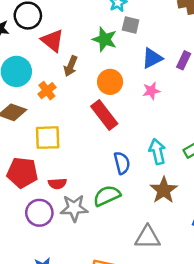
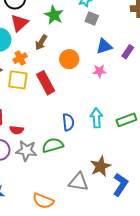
green star: (105, 39) -> (54, 15), moved
red triangle: (52, 41) -> (19, 23), moved, turned 30
red rectangle: (104, 115) -> (46, 83), moved
yellow square: (48, 138) -> (18, 80), moved
brown star: (164, 190) -> (101, 166), moved

